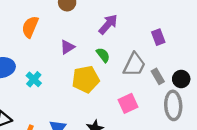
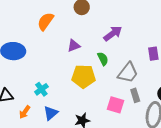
gray rectangle: (158, 76) -> (135, 95), moved
cyan cross: (34, 79) -> (41, 89), moved
pink square: (128, 103) -> (115, 105), turned 30

